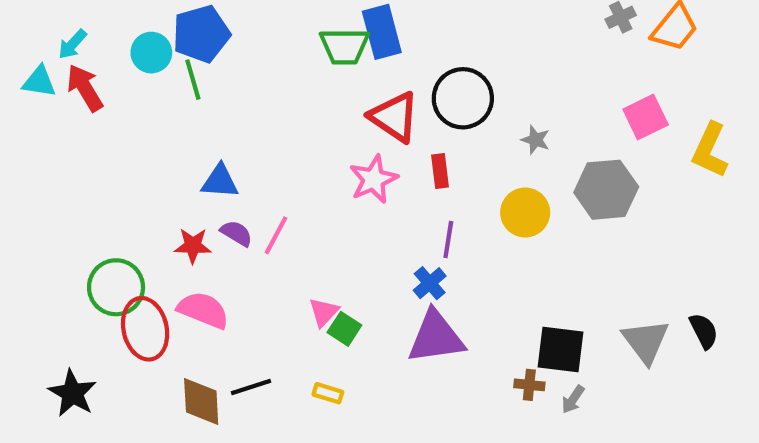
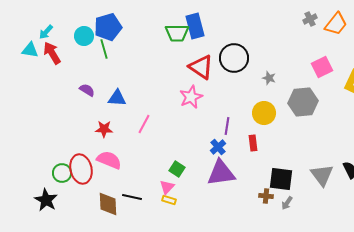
red rectangle: (440, 171) -> (253, 143), moved
purple semicircle: (236, 233) -> (87, 90), moved
green circle: (116, 287) -> (62, 173), moved, size x0.7
pink triangle: (324, 312) -> (167, 187), moved
black line: (251, 387) -> (132, 197), turned 30

